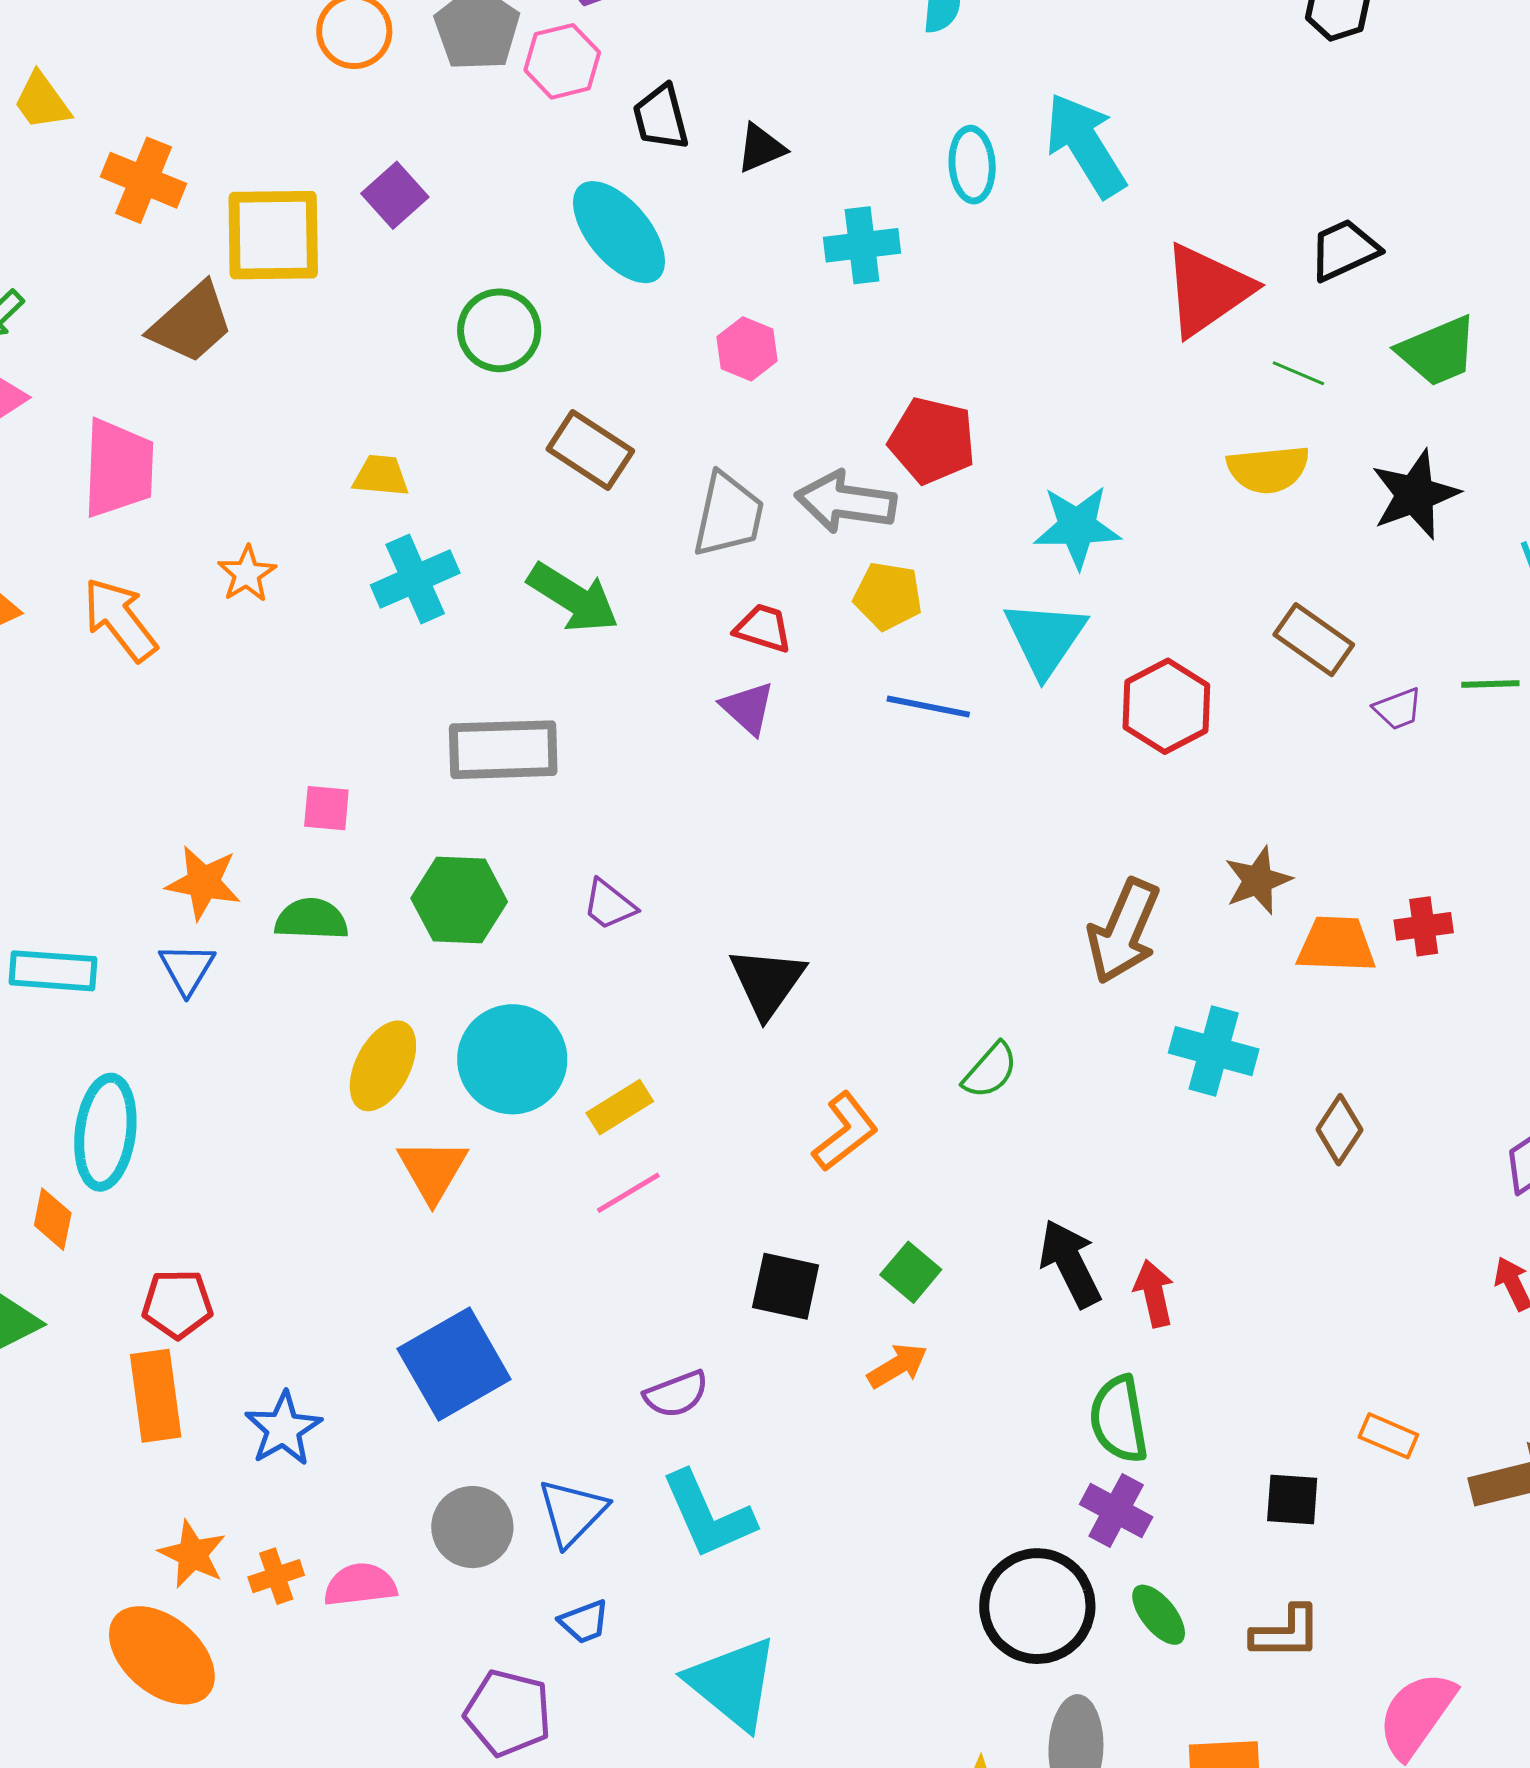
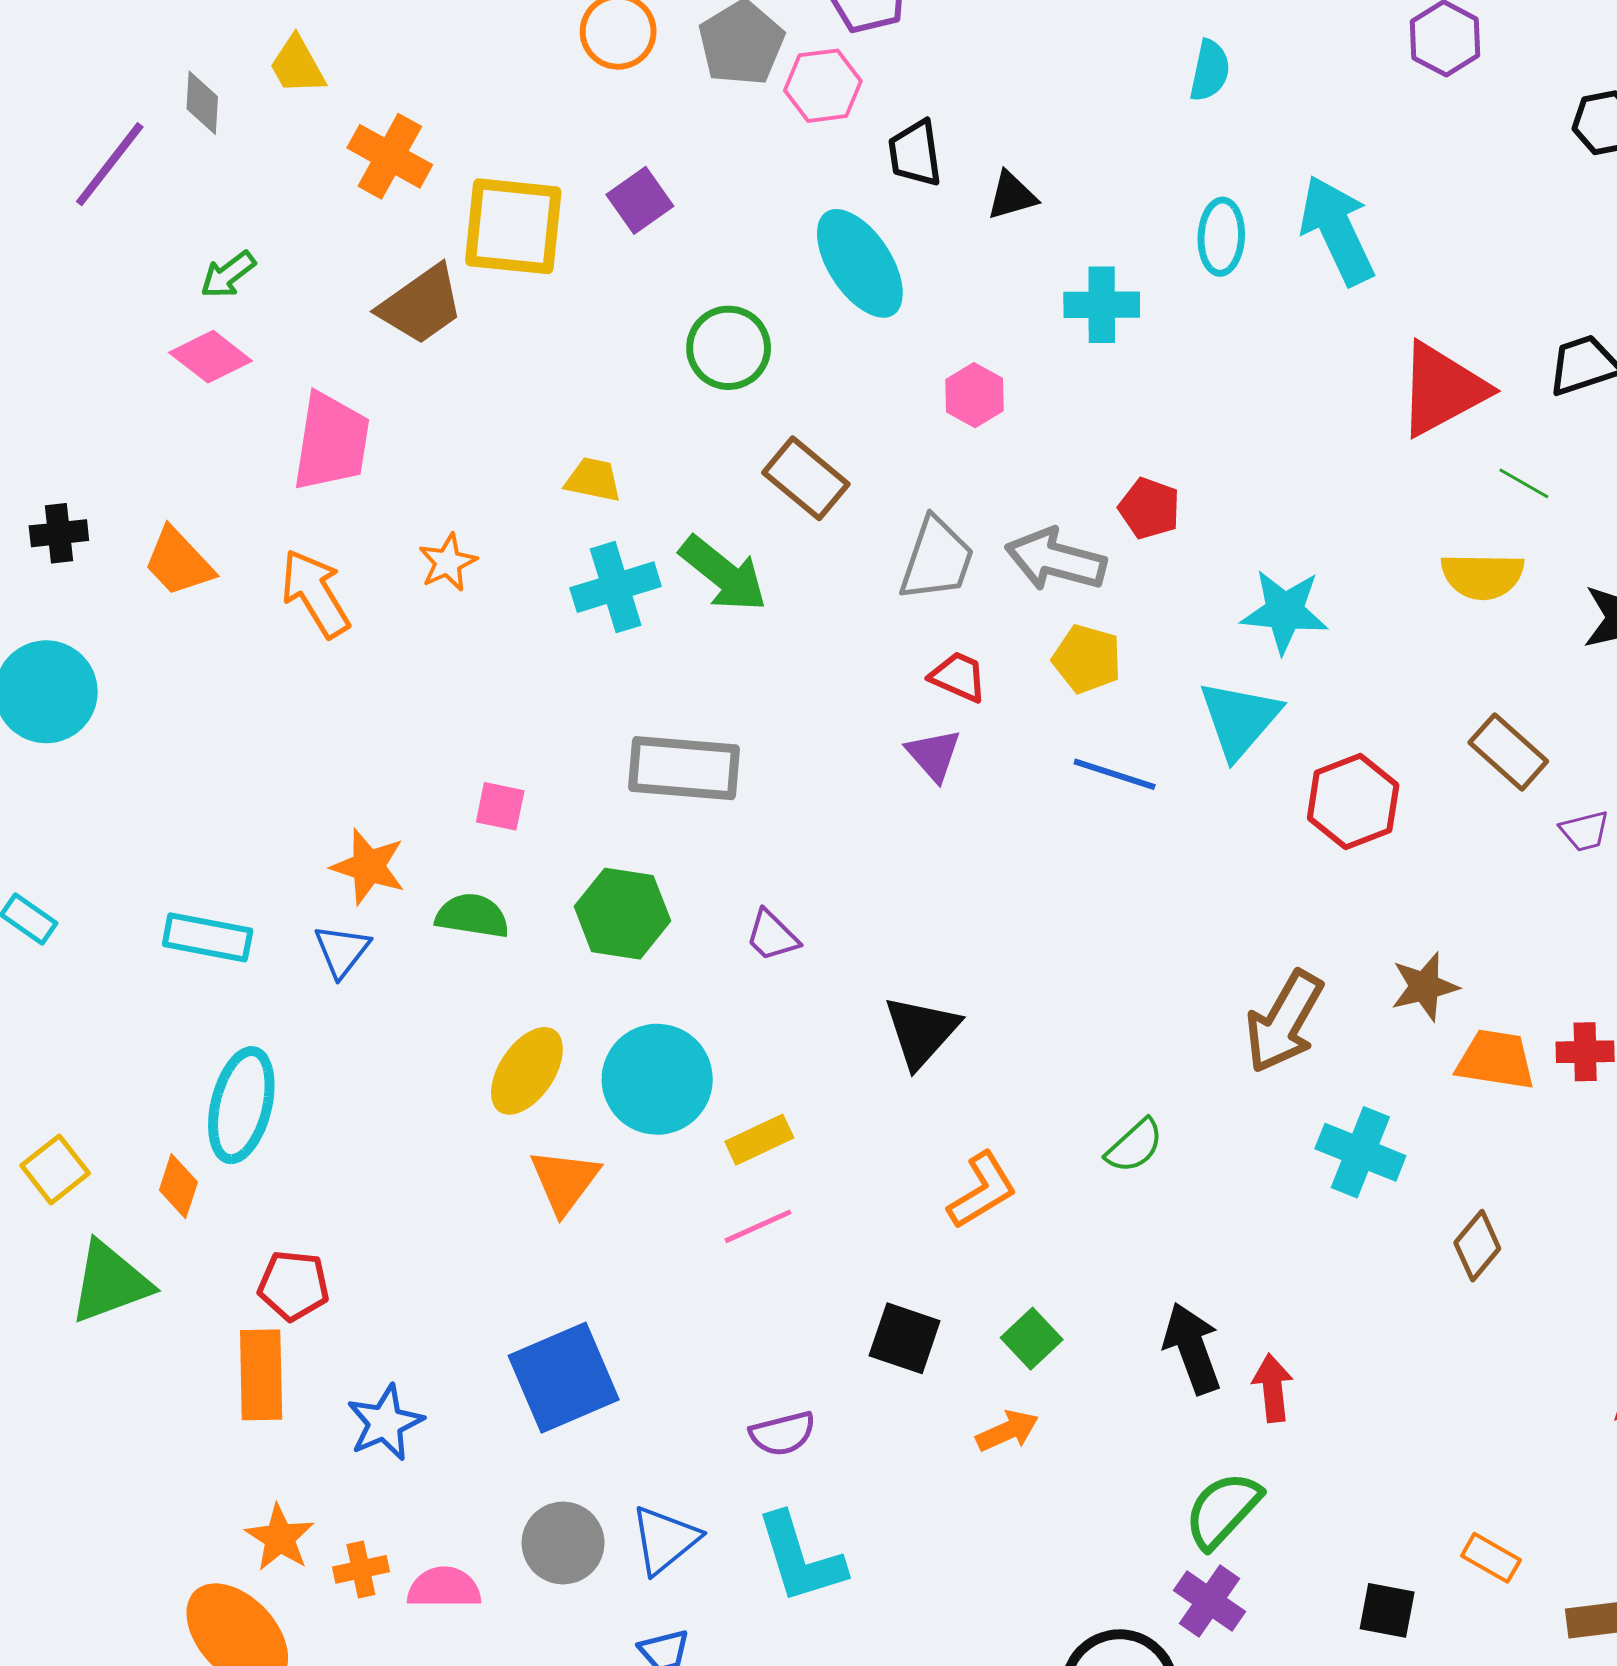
red pentagon: (932, 441) -> (1149, 508), size x0.7
green arrow: (573, 598) -> (723, 574), moved
green semicircle: (1119, 1419) -> (1223, 1510), turned 46

